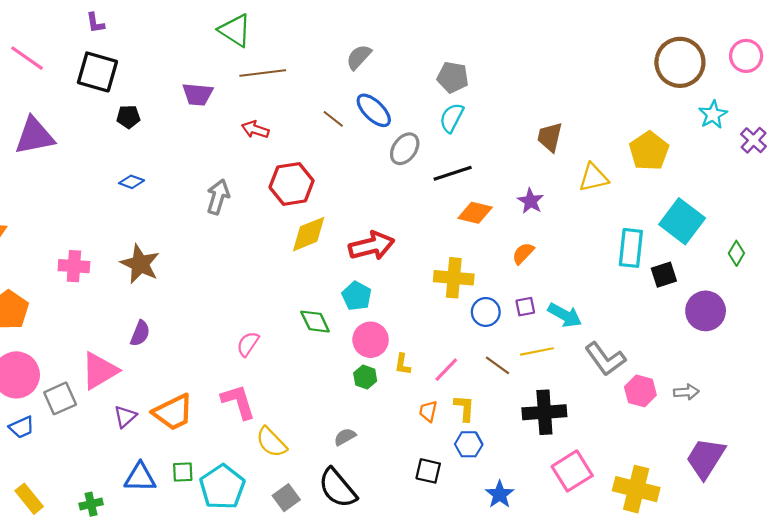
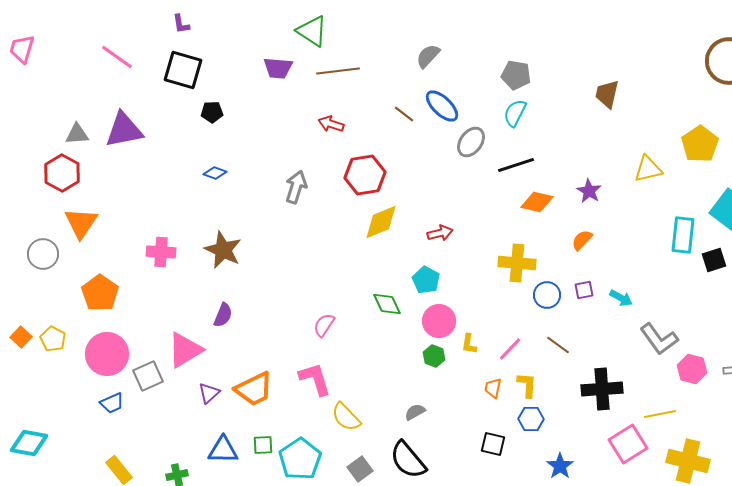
purple trapezoid: (198, 94) -> (278, 68), moved
brown trapezoid: (550, 137) -> (607, 94), moved
red arrow: (372, 246) -> (440, 233), size x0.6
cyan arrow: (565, 315) -> (621, 298), size x0.7
yellow line: (537, 351) -> (660, 414), moved

